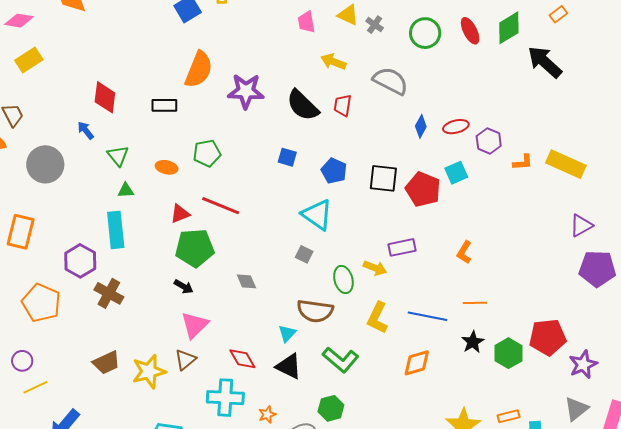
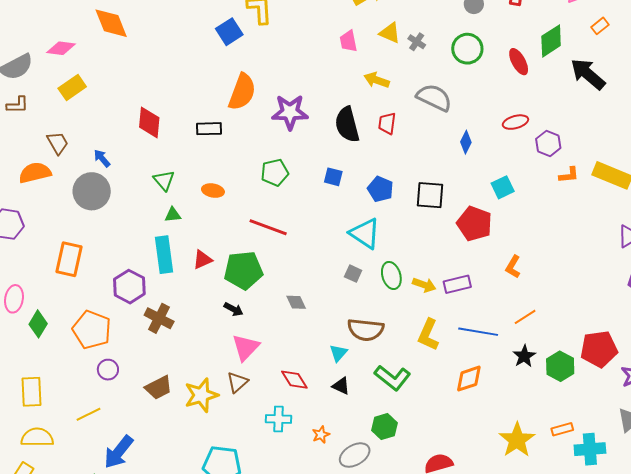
red ellipse: (470, 31) -> (519, 62), moved
black semicircle: (303, 105) -> (347, 125), turned 33
red ellipse: (456, 127) -> (515, 122), moved
blue arrow: (86, 130) -> (102, 158), moved
purple hexagon: (489, 141) -> (548, 143), moved
green pentagon: (207, 153) -> (275, 173), moved
red pentagon: (423, 189) -> (474, 224), moved
red triangle: (180, 214) -> (202, 260), moved
purple rectangle: (402, 247) -> (457, 284), moved
green ellipse: (343, 279) -> (391, 276), moved
orange line: (475, 303) -> (525, 317), turned -30
purple circle: (22, 361) -> (108, 370), moved
black triangle: (289, 366) -> (341, 386), size x0.7
cyan cross: (225, 398) -> (278, 419), size x0.7

